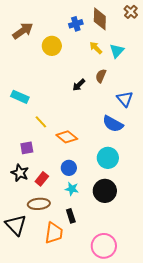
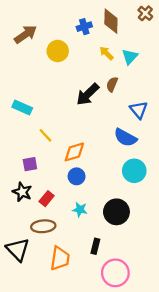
black arrow: (79, 85) -> (88, 94), size x1.6
orange diamond: (67, 137) -> (74, 152), turned -55
cyan circle: (108, 158) -> (134, 171), moved
blue circle: (69, 168) -> (77, 176), moved
black rectangle: (71, 216) -> (95, 246), moved, turned 32

